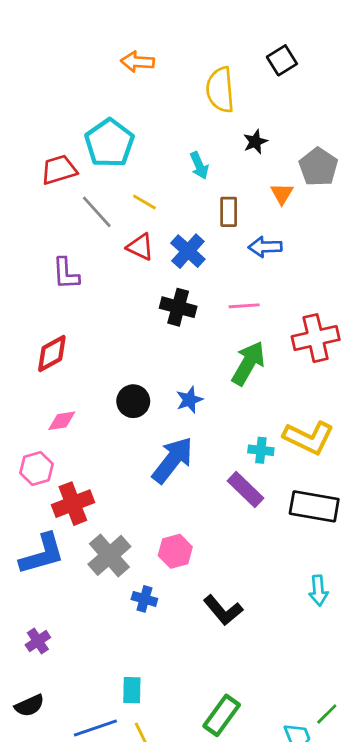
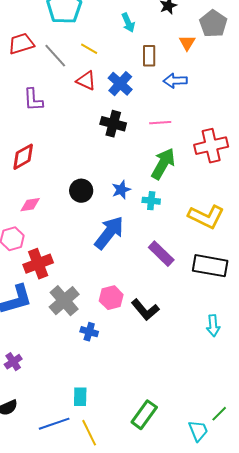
red trapezoid: (59, 170) -> (21, 44), moved
cyan cross: (261, 450) -> (151, 201), moved
black L-shape: (223, 610) -> (145, 310), moved

